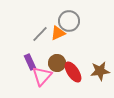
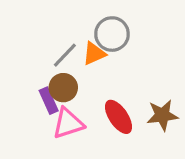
brown circle: (57, 63) -> (63, 88), moved
pink triangle: (42, 76) -> (68, 123), turned 30

